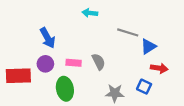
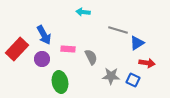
pink rectangle: (74, 63) -> (68, 49), moved
red rectangle: (18, 76) -> (17, 49), moved, turned -45
gray star: (115, 93) -> (111, 76), moved

